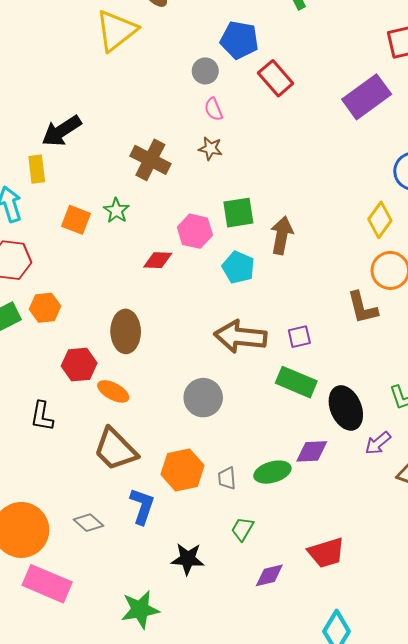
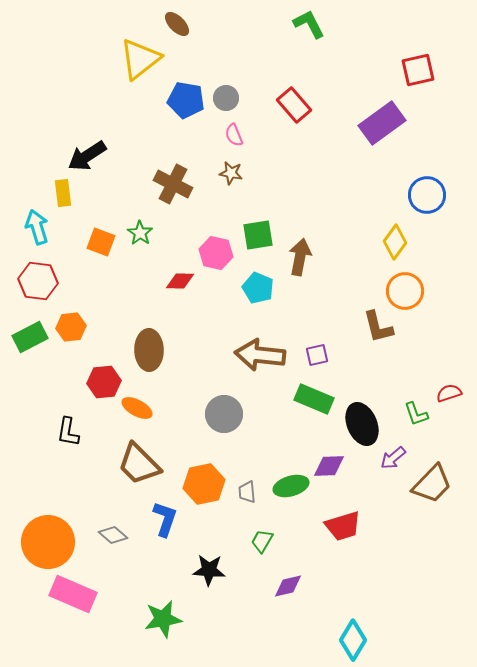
blue pentagon: (239, 40) -> (186, 100), moved
red trapezoid: (326, 553) -> (343, 526), moved

